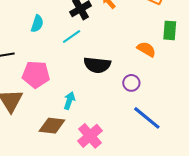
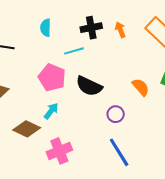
cyan semicircle: (37, 24) -> (46, 28), turned 144
pink pentagon: (36, 74) -> (52, 78), moved

